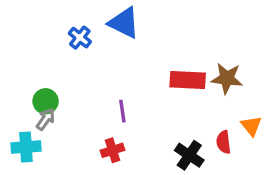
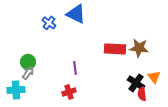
red semicircle: (224, 142) -> (142, 94), moved
black cross: (189, 155) -> (136, 83), moved

